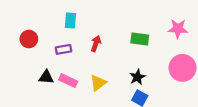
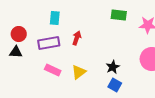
green rectangle: (140, 39) -> (119, 15), moved
purple rectangle: (64, 49) -> (49, 43), size x1.5
black triangle: (46, 77) -> (16, 52), moved

